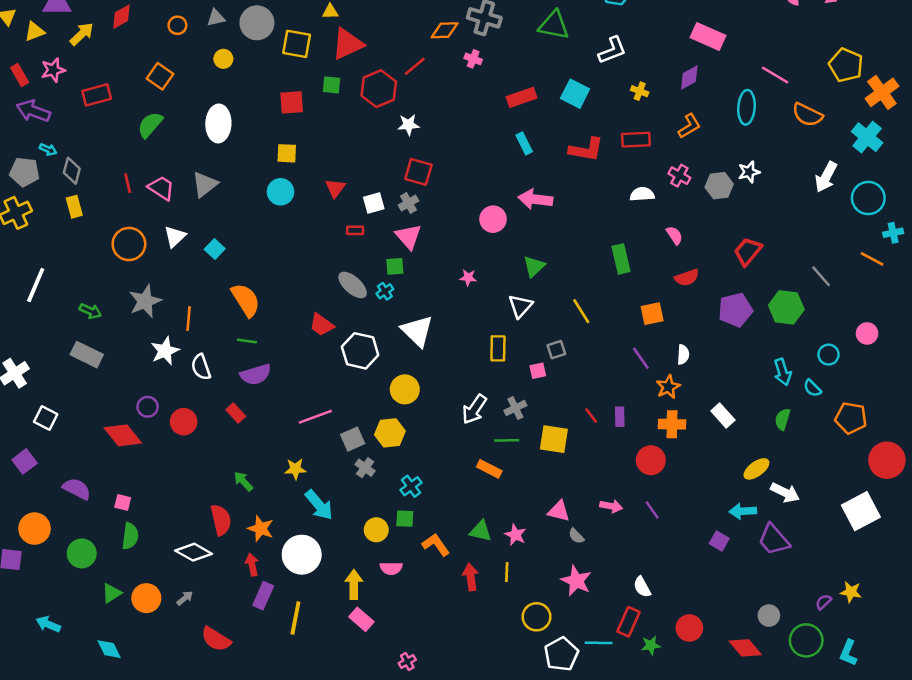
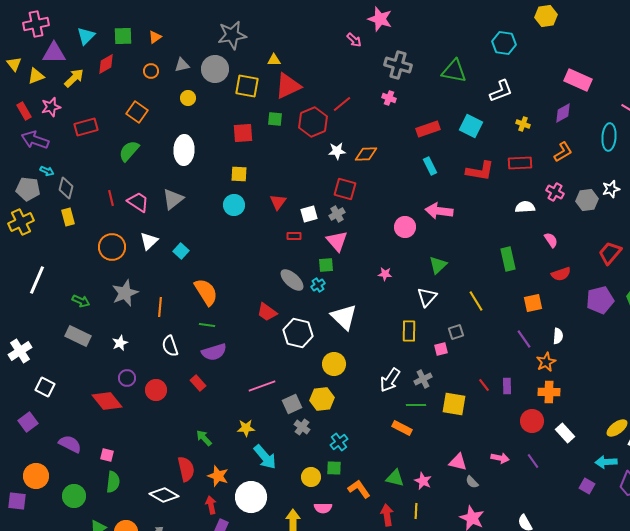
orange diamond: (445, 30) -> (366, 154), moved
white star: (165, 351) -> (120, 343), moved, size x0.7
white rectangle: (723, 415) -> (565, 433), moved

